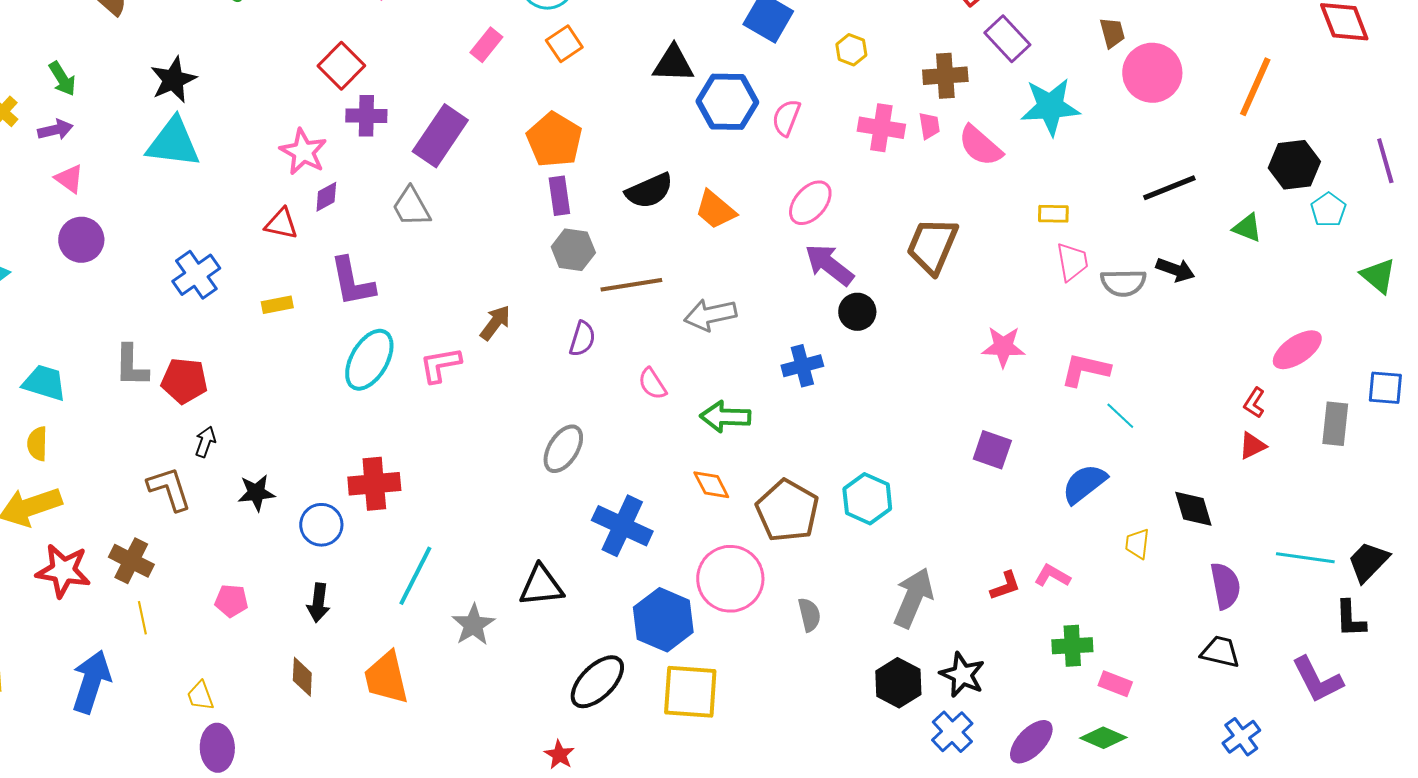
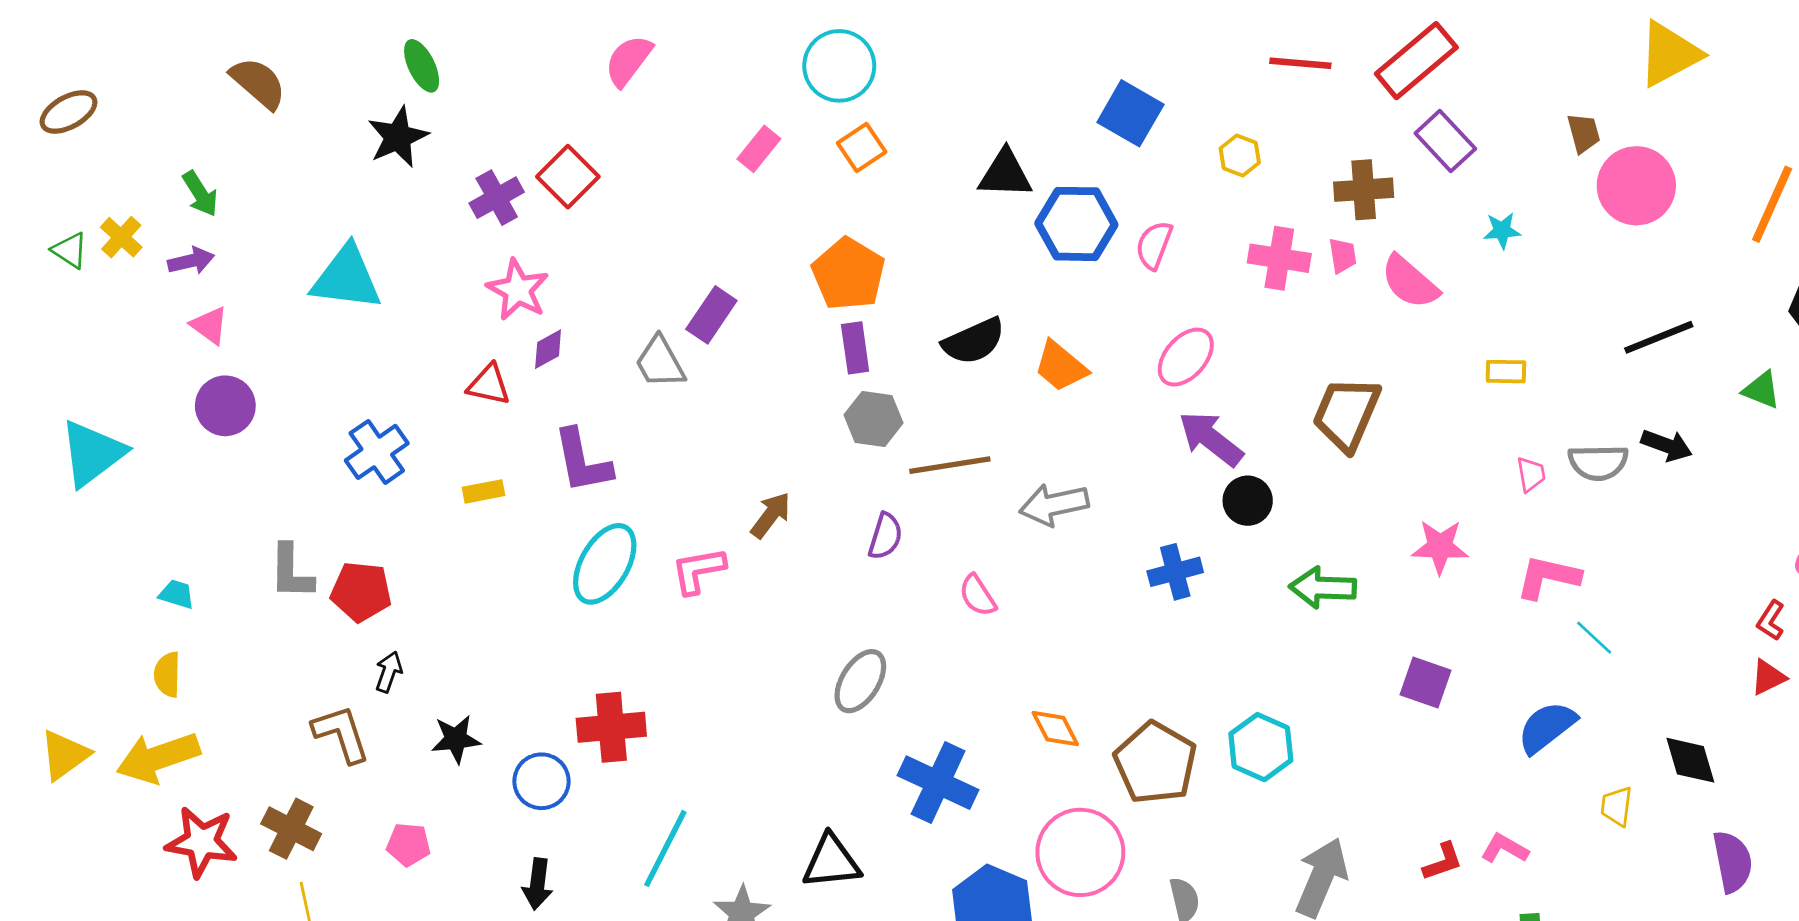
black star: (173, 80) -> (398, 137), moved
cyan star: (1050, 107) -> (1502, 231), size x0.5
purple cross: (366, 116) -> (497, 198), moved, turned -30
purple rectangle: (440, 136) -> (711, 315), moved, size x0.7
pink trapezoid: (1072, 262) -> (1531, 474), moved, size x0.7
cyan trapezoid: (44, 383) -> (177, 594), size x0.6
green arrow: (725, 417) -> (1323, 588), moved
pink pentagon: (231, 601) -> (408, 845), moved

